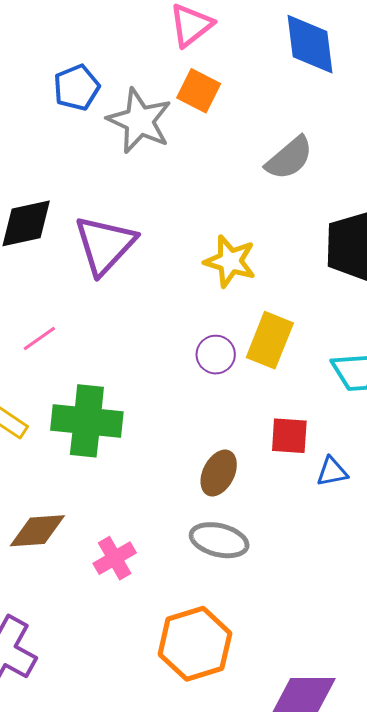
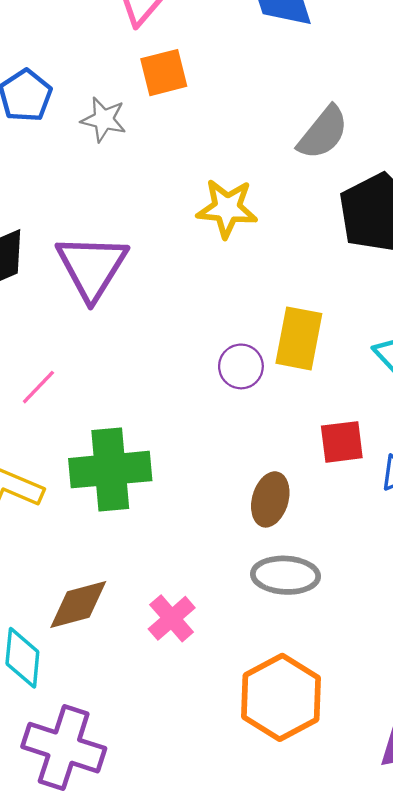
orange square: (199, 91) -> (164, 73), turned -30
gray star: (139, 121) -> (104, 119), size x0.6
gray semicircle: (289, 158) -> (323, 133), moved
yellow star: (230, 261) -> (227, 208), moved

